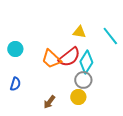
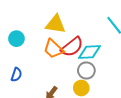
yellow triangle: (79, 32) -> (56, 24), moved, size x1.5
cyan diamond: (86, 62) -> (89, 52), turned 55

